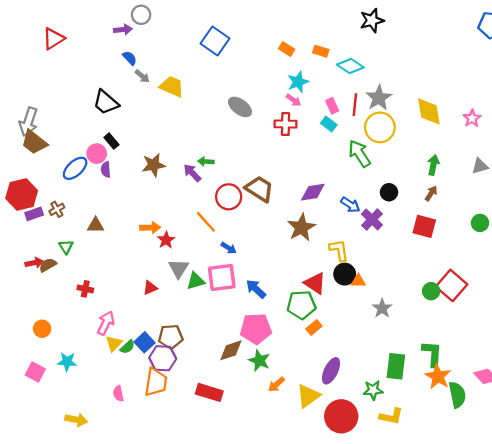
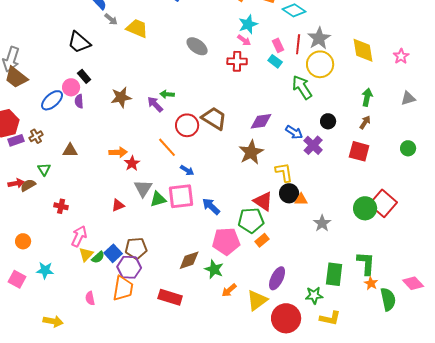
green circle: (431, 291) -> (365, 208), size x1.5
pink pentagon: (256, 329) -> (226, 241), moved
orange star: (438, 376) -> (371, 283), size x0.6

